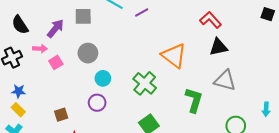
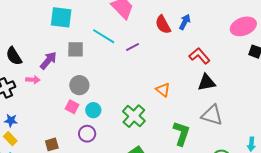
orange triangle: (174, 56) -> (163, 90), size x0.6
pink square: (56, 62) -> (72, 107), moved, turned -32

